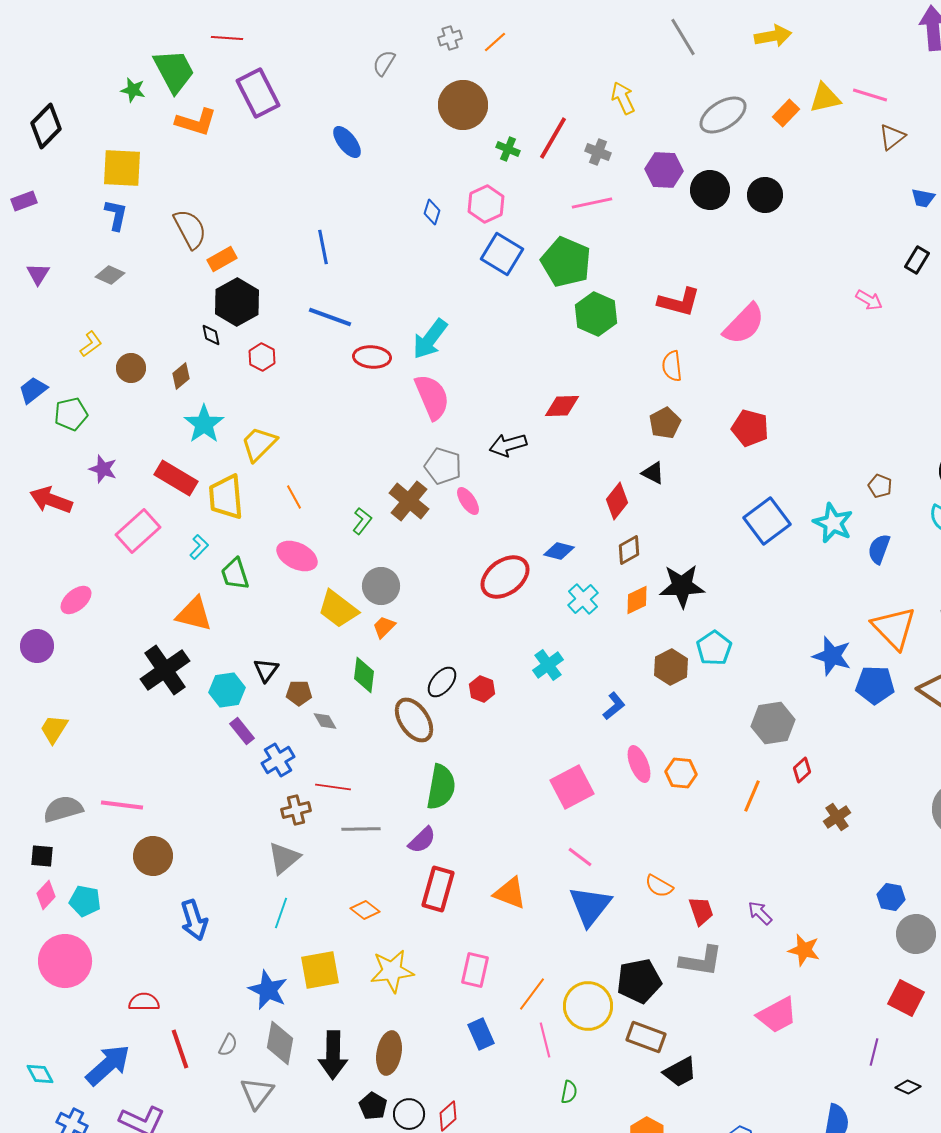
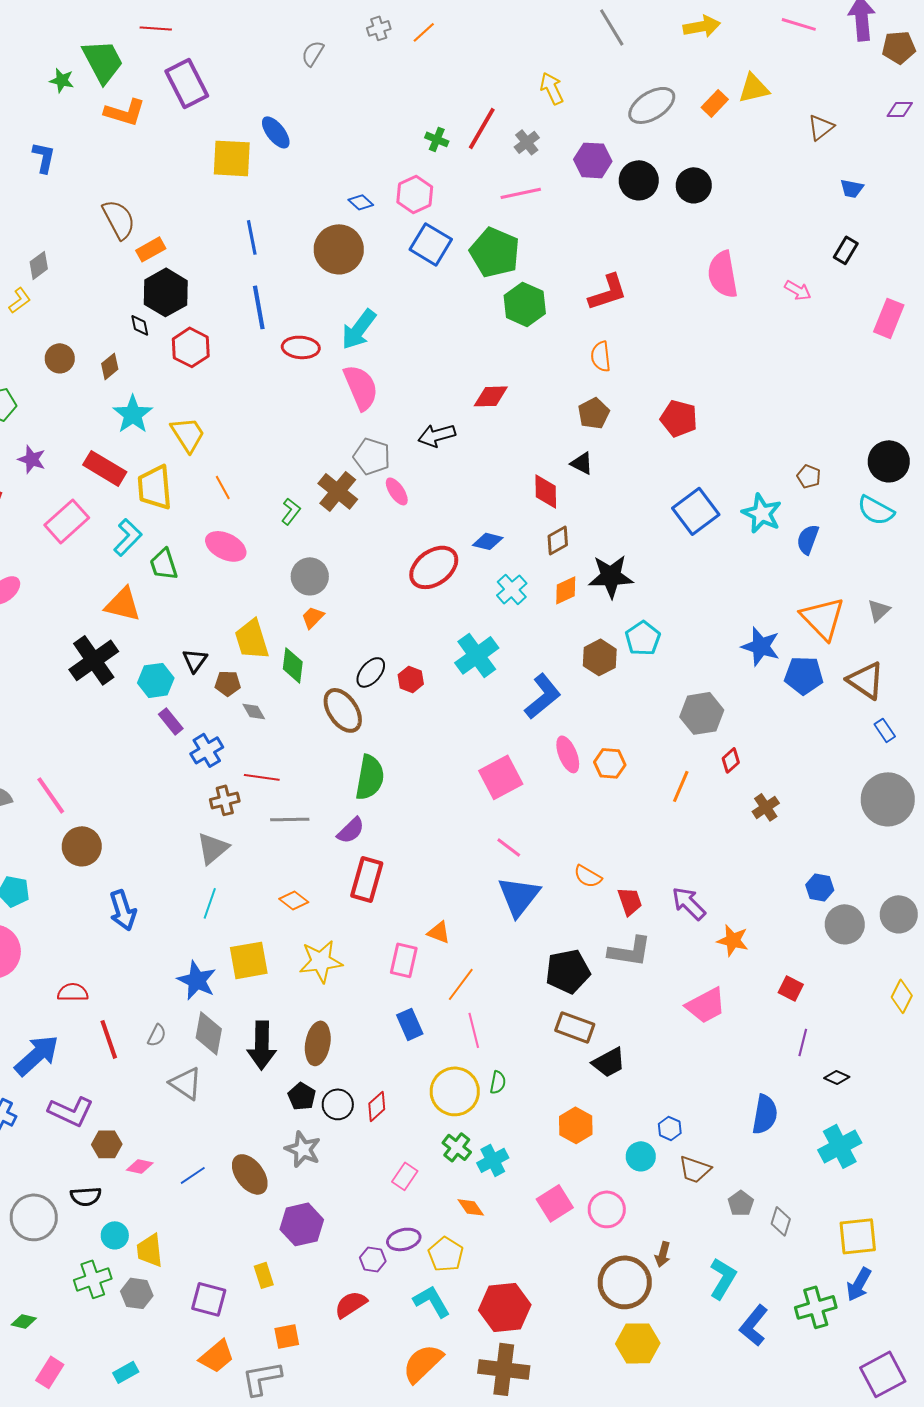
pink line: (870, 95) -> (799, 24), moved
brown circle: (463, 105) -> (339, 249), moved
gray cross: (598, 152) -> (527, 142), turned 30
yellow square: (122, 168) -> (232, 158), moved
blue diamond: (432, 212) -> (361, 202), turned -65
blue L-shape: (116, 215) -> (44, 157), moved
gray diamond: (110, 275) -> (39, 265), turned -60
red L-shape: (679, 302) -> (608, 292), turned -33
blue line: (330, 317) -> (259, 307), turned 60
pink semicircle: (744, 324) -> (723, 274), moved, turned 126
yellow L-shape: (91, 344) -> (20, 300), moved
red hexagon: (262, 357) -> (191, 347), size x1.4
yellow trapezoid: (259, 444) -> (188, 434), turned 102
red diamond: (617, 501) -> (546, 491), turned -39
cyan L-shape: (199, 547) -> (128, 537), size x1.5
yellow trapezoid: (338, 609) -> (252, 639), moved, turned 36
cyan cross: (548, 665) -> (477, 655), size x1.4
blue L-shape: (614, 706) -> (543, 696), size x1.6
pink line: (122, 805) -> (51, 795), turned 48
orange triangle: (510, 893) -> (439, 932), moved, size x0.7
purple arrow: (760, 913) -> (689, 903), size x1.4
red square: (906, 998) -> (791, 988), moved, size x0.7
yellow circle: (588, 1006) -> (455, 1091), moved
gray triangle: (257, 1093) -> (186, 1083), turned -33

